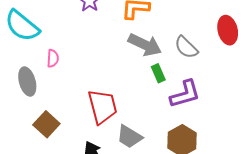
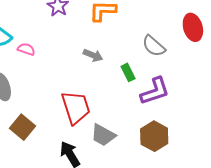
gray arrow: (145, 45) -> (93, 55), moved, size x0.6
pink semicircle: (53, 58) -> (26, 49), moved, turned -72

